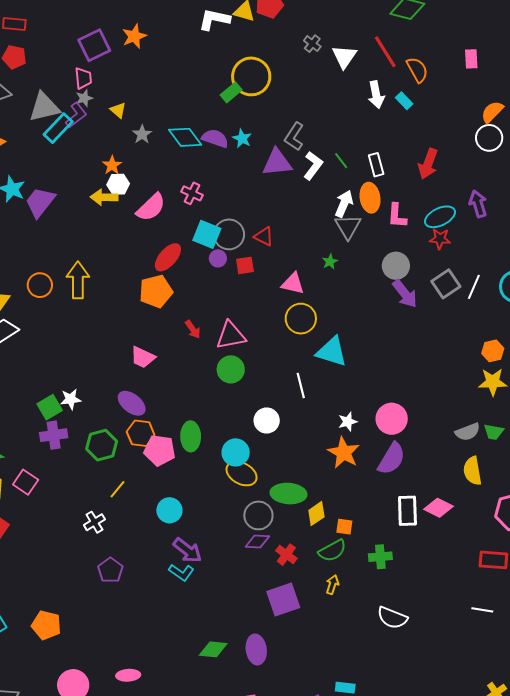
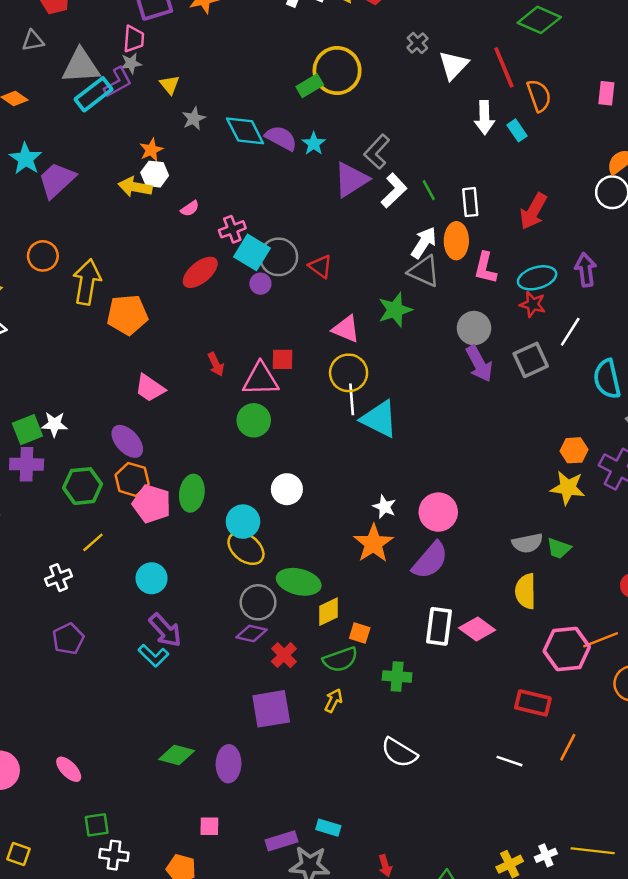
purple triangle: (277, 163) -> (351, 180), turned -36
pink cross: (192, 193) -> (232, 229), moved, turned 35
pink semicircle: (151, 207) -> (190, 209), size x0.5
gray triangle: (348, 227) -> (424, 271), turned -44
green star: (330, 262) -> (395, 310), size x1.8
red square: (245, 265) -> (283, 359), moved
orange circle: (40, 285) -> (43, 256), moved
white line: (474, 287) -> (570, 332), moved
orange pentagon: (156, 291) -> (127, 315), moved
white line: (301, 386) -> (352, 399), moved
white star: (348, 422) -> (384, 507), turned 30
pink ellipse: (128, 675) -> (69, 769), turned 40

